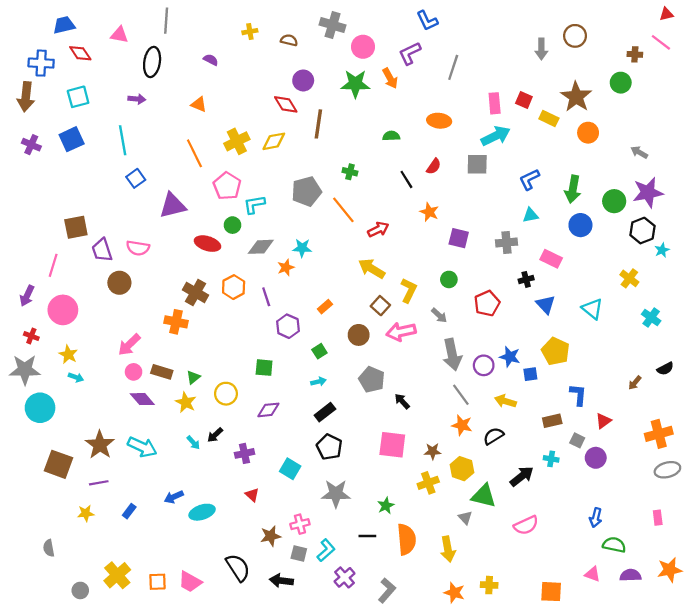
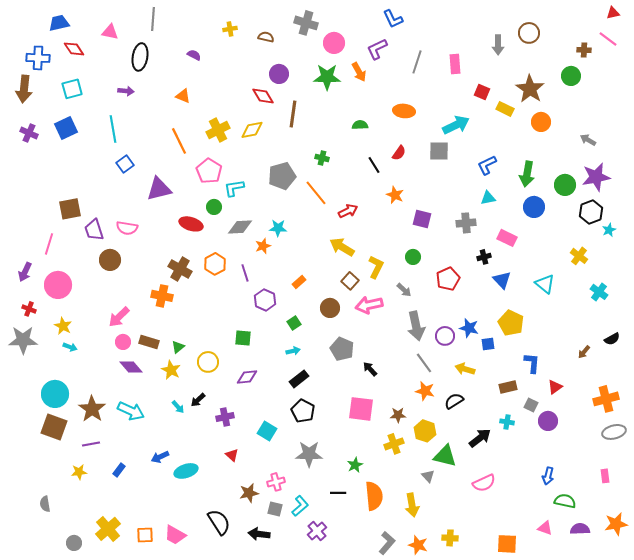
pink rectangle: (495, 103) -> (455, 64), moved
cyan circle: (40, 408) -> (55, 394), moved
gray L-shape: (387, 590) -> (387, 543), moved

